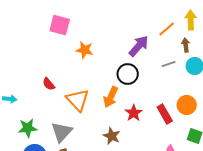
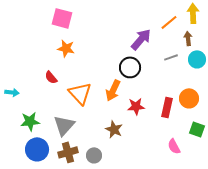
orange star: (85, 50) -> (66, 48), moved
red star: (134, 113) -> (136, 106), turned 30
red rectangle: (165, 114) -> (167, 107), turned 42

